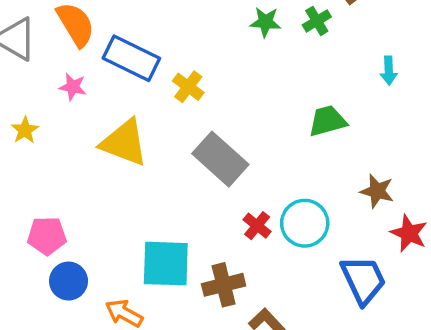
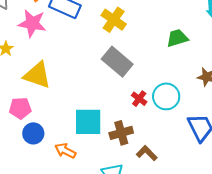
pink star: (73, 87) -> (32, 23), size x1.8
yellow cross: (188, 87) -> (114, 20), moved, size x1.4
yellow triangle: (124, 143) -> (37, 75), moved

